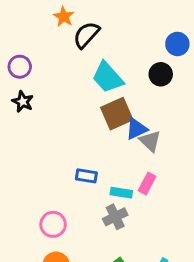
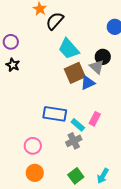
black circle: (161, 74) -> (103, 57), moved
gray triangle: (150, 141) -> (97, 67), moved
blue rectangle: (86, 176) -> (55, 114), size x1.6
cyan rectangle: (121, 193) -> (78, 125), turned 32

